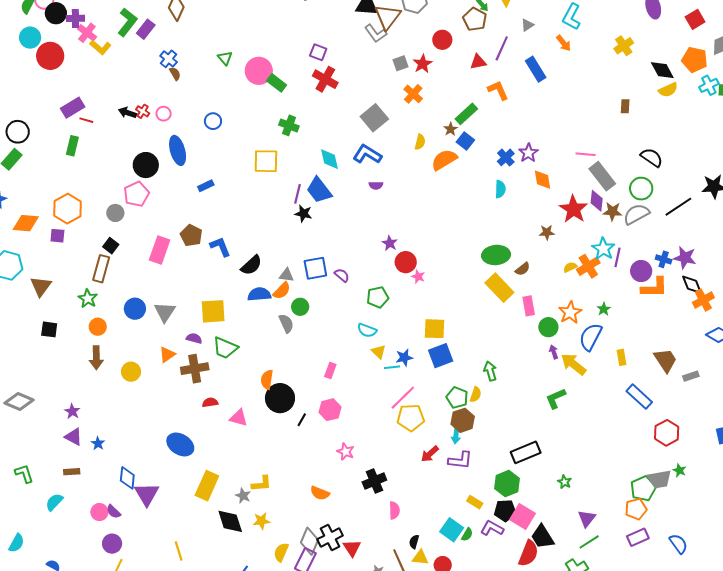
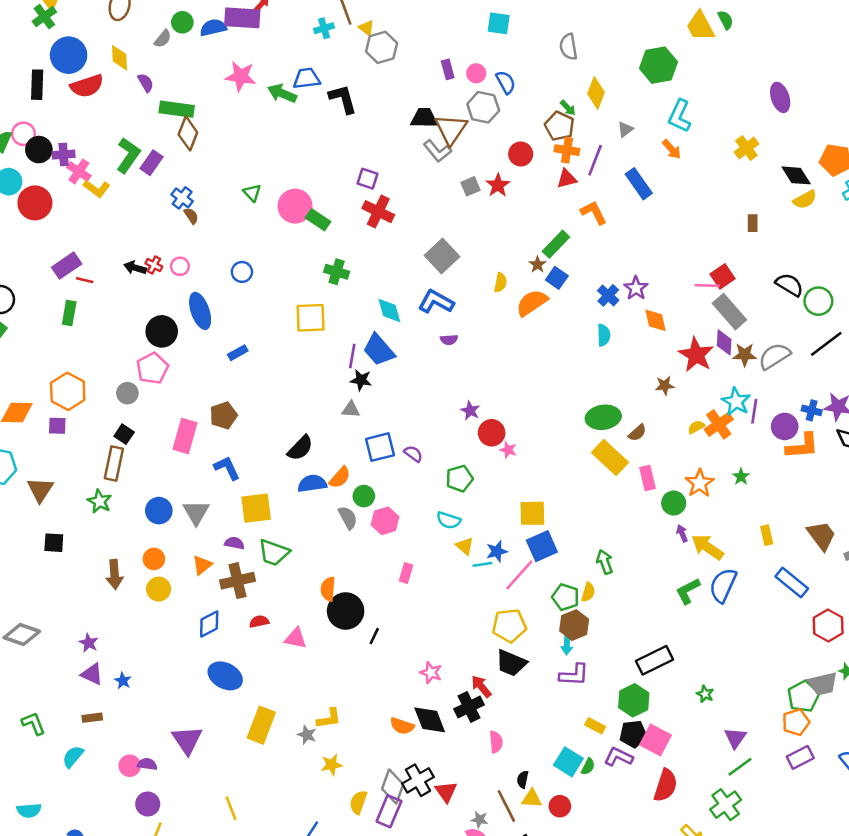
red square: (695, 19) -> (722, 276), moved
orange cross: (413, 94) -> (567, 150), moved, turned -30
green circle: (641, 189) -> (818, 301), moved
brown pentagon: (191, 235) -> (223, 415), turned 30
blue L-shape: (220, 247) -> (227, 468), moved
gray triangle: (287, 275) -> (351, 409), moved
orange circle: (98, 327) -> (154, 559), moved
blue semicircle: (591, 337) -> (723, 585), moved
pink line: (403, 398) -> (519, 575), moved
pink hexagon: (330, 410) -> (385, 521), moved
red arrow: (430, 454) -> (481, 686), moved, turned 96
blue diamond: (127, 478) -> (209, 624), moved, turned 60
purple semicircle: (114, 512) -> (147, 764), turned 147
black diamond: (230, 521) -> (430, 720), moved
black trapezoid: (542, 537) -> (511, 663), moved, turned -32
cyan semicircle: (16, 543) -> (29, 810), turned 60

